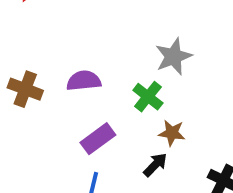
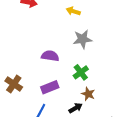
gray star: (173, 56) -> (82, 39), moved
brown cross: (25, 89) -> (14, 84), moved

